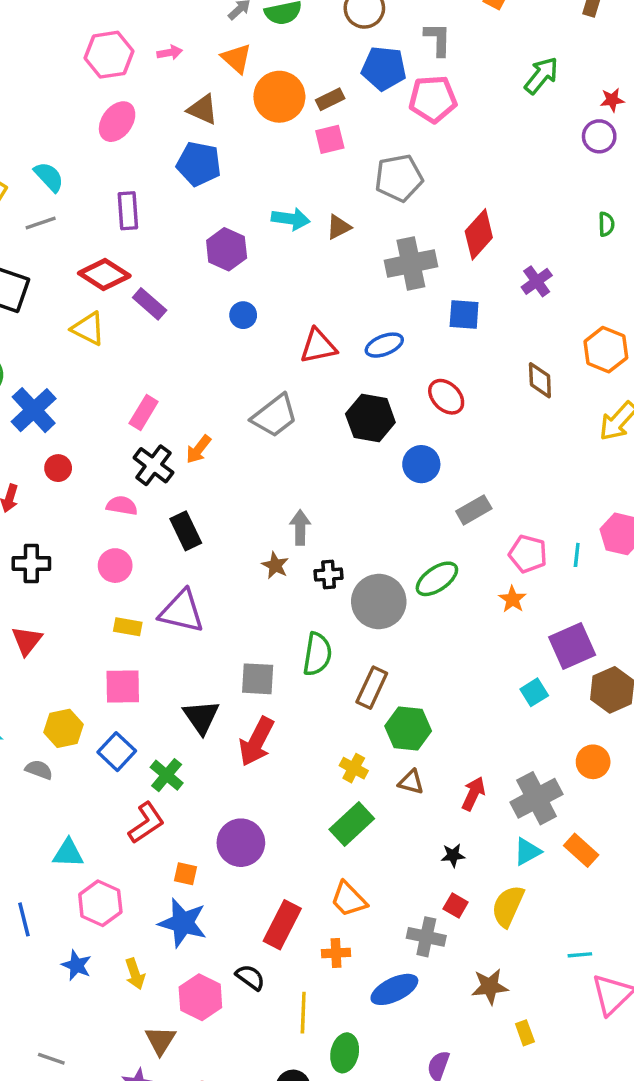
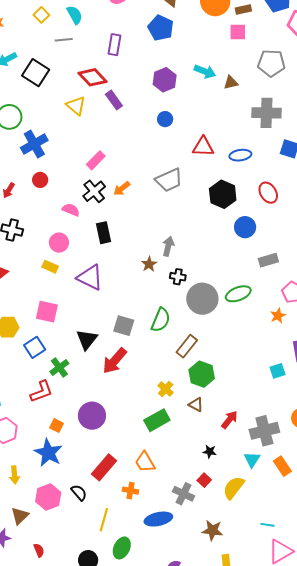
yellow rectangle: (128, 627) -> (50, 267), moved
cyan triangle: (527, 852) -> (252, 460), turned -42

